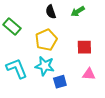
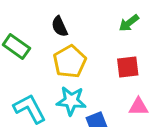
green arrow: (78, 11) -> (129, 23), moved
black semicircle: (51, 12) -> (60, 26), moved

